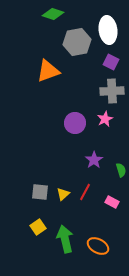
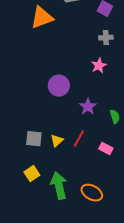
gray cross: (112, 91) -> (106, 38), size x0.6
purple circle: (75, 123) -> (59, 86), moved

